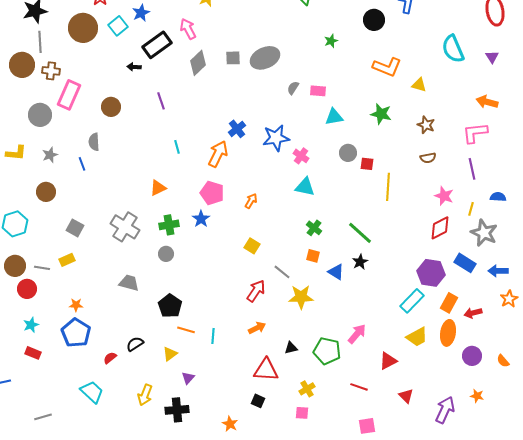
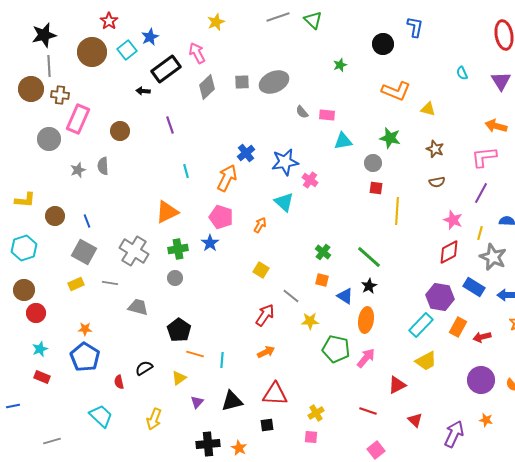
cyan semicircle: (453, 49) -> (462, 73), size x0.5
purple triangle: (492, 57) -> (501, 81), size x1.5
gray semicircle: (293, 88) -> (302, 112), turned -72
yellow L-shape: (16, 153) -> (25, 200), moved
gray circle: (348, 153) -> (373, 163), moved
gray star: (50, 155) -> (78, 170), moved
blue line: (82, 164) -> (87, 221), moved
purple line: (472, 169) -> (481, 193), turned 40
cyan triangle: (305, 187) -> (284, 202), moved, turned 30
orange triangle: (158, 188) -> (167, 212), size x1.4
gray square: (75, 228) -> (84, 252), size x1.4
gray line: (42, 268) -> (110, 283), moved
yellow star: (301, 297) -> (310, 321), size x0.7
orange ellipse: (448, 333) -> (366, 320), moved
black triangle: (291, 348) -> (232, 401), moved, size x1.6
green pentagon: (327, 351) -> (336, 349), moved
purple circle: (472, 356) -> (481, 380), size x1.4
red semicircle: (110, 358) -> (119, 382), turned -64
black square: (258, 401) -> (267, 425), turned -32
black cross: (177, 410) -> (208, 444), moved
pink square: (367, 426) -> (376, 450), turned -30

